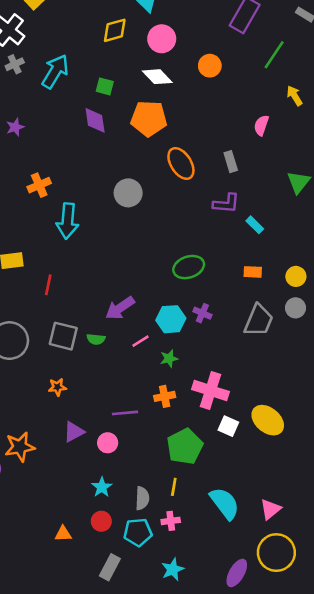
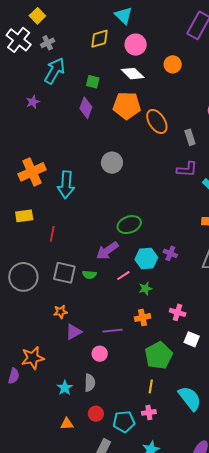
gray cross: (15, 64) -> (48, 43), moved
purple diamond: (95, 120) -> (86, 108), turned 30
purple star: (15, 127) -> (33, 102), moved
orange ellipse: (181, 163) -> (157, 121), moved
orange cross: (39, 185) -> (32, 172), moved, size x1.5
green ellipse: (189, 267) -> (129, 225), moved
pink cross: (211, 391) -> (178, 312), size x0.6
purple triangle: (74, 432) -> (74, 332), moved
cyan star: (102, 487) -> (65, 388), moved
gray semicircle: (142, 498) -> (90, 383), moved

